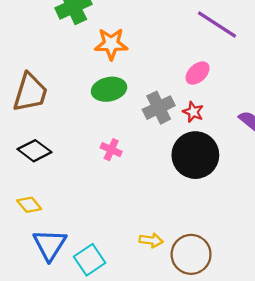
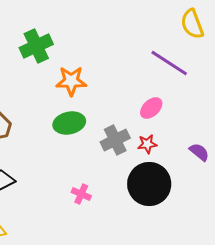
red star: (193, 112) -> (147, 144), turned -30
pink cross: (111, 150) -> (81, 194), moved

